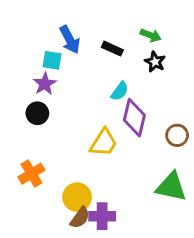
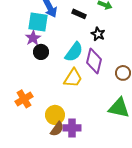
cyan square: (52, 60) -> (38, 22), size x1.5
black star: (155, 62) -> (98, 34), moved
cyan semicircle: (120, 91) -> (74, 52), moved, size x1.5
black circle: (37, 113) -> (41, 52), moved

